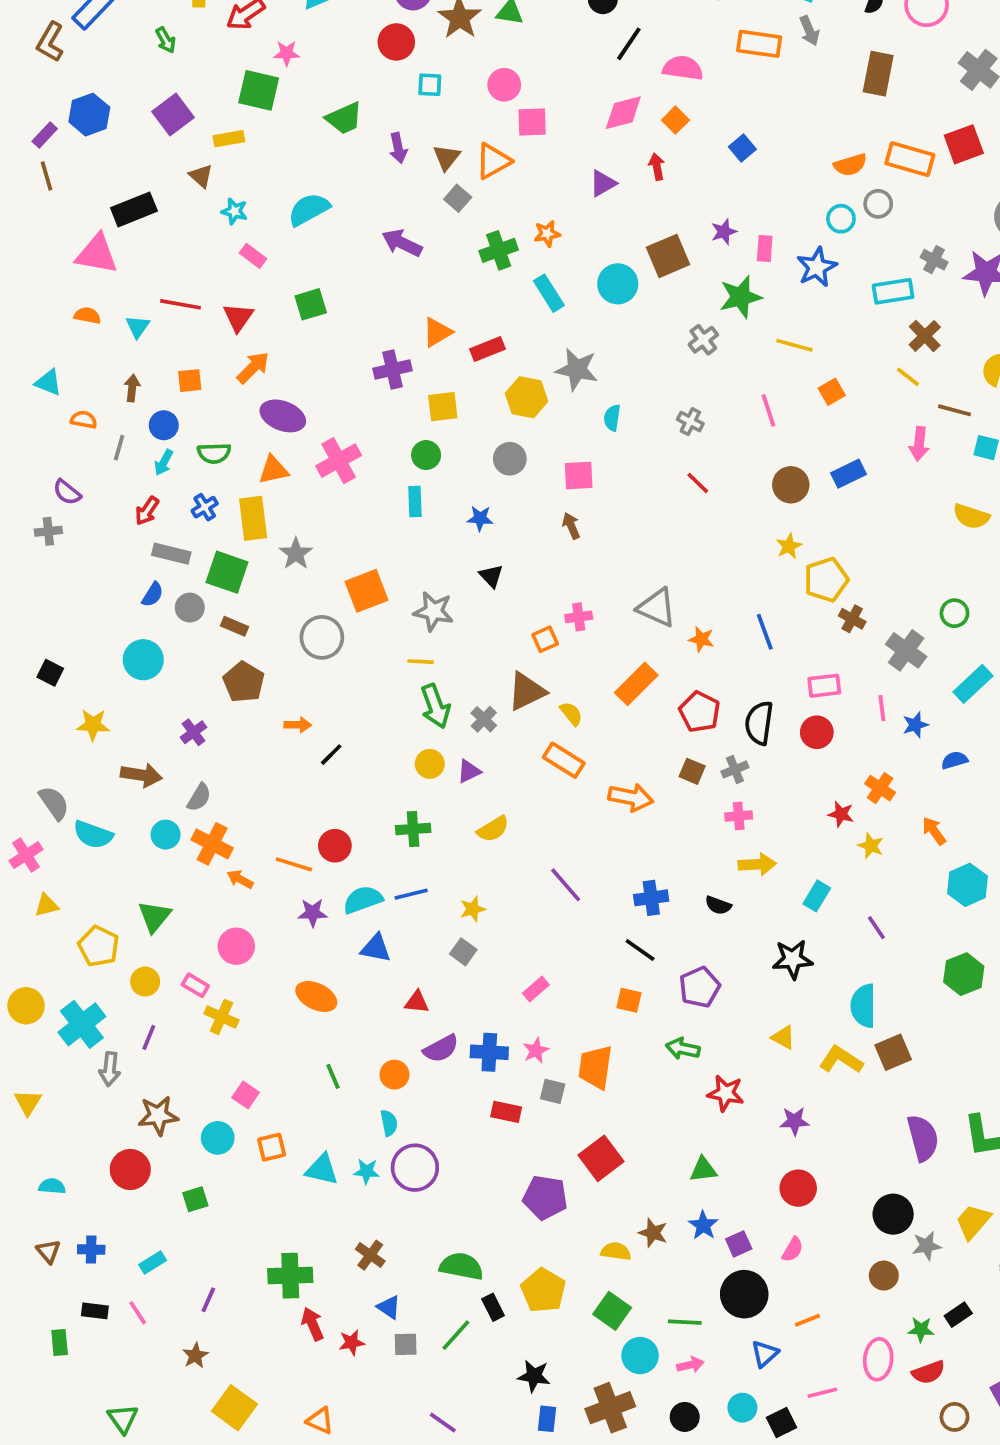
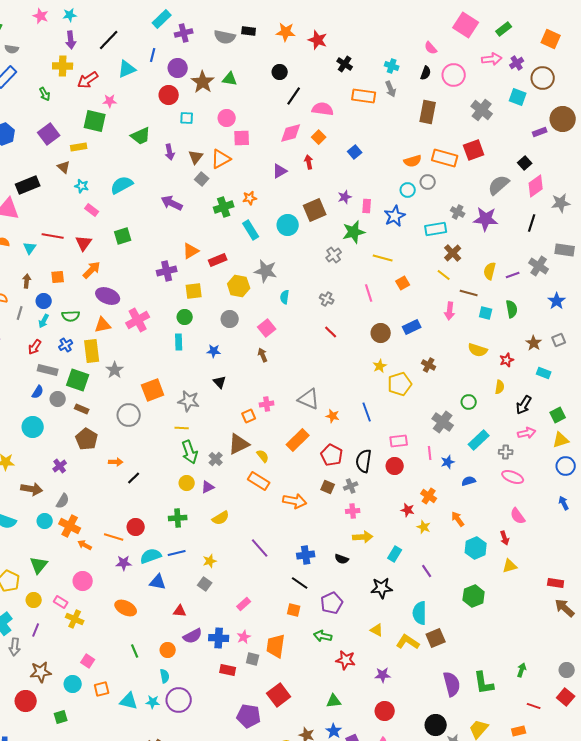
pink square: (579, 475) -> (267, 328), turned -36
brown cross: (852, 619) -> (429, 365), moved

